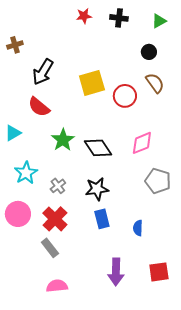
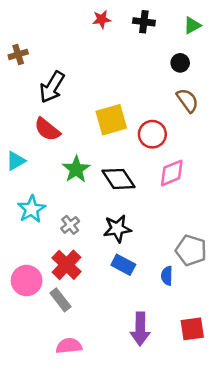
yellow square: (92, 83) -> (111, 120), moved
red circle: (125, 96) -> (152, 134), moved
gray pentagon: (158, 181) -> (191, 250), moved
pink circle: (18, 214) -> (27, 281), moved
blue rectangle: (102, 219) -> (123, 265), turned -48

